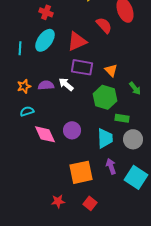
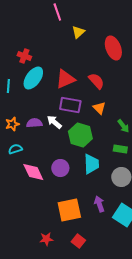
red cross: (46, 12) -> (24, 56), moved
red semicircle: (104, 25) -> (96, 81), moved
green hexagon: (105, 97) -> (80, 135), moved
green rectangle: (122, 118) -> (120, 149), moved
cyan trapezoid: (105, 138) -> (91, 164), moved

